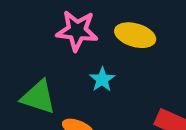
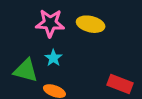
cyan star: (102, 79) -> (53, 58), moved

